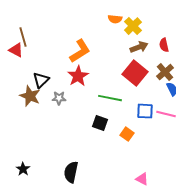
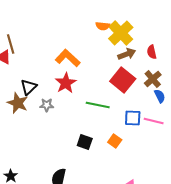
yellow cross: (133, 26) -> (121, 33), size x1.4
orange L-shape: (80, 51) -> (68, 58), turned -105
black square: (100, 123) -> (85, 142), moved

